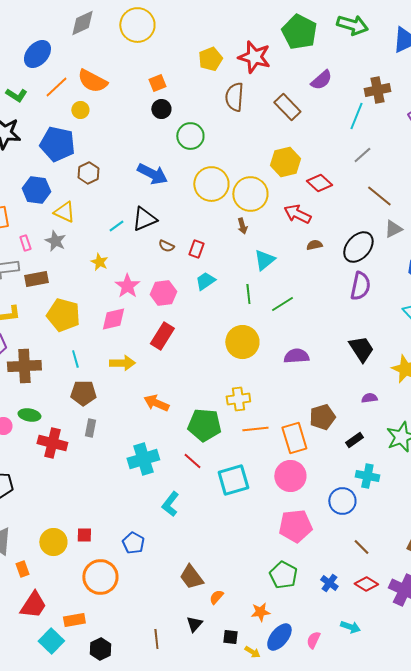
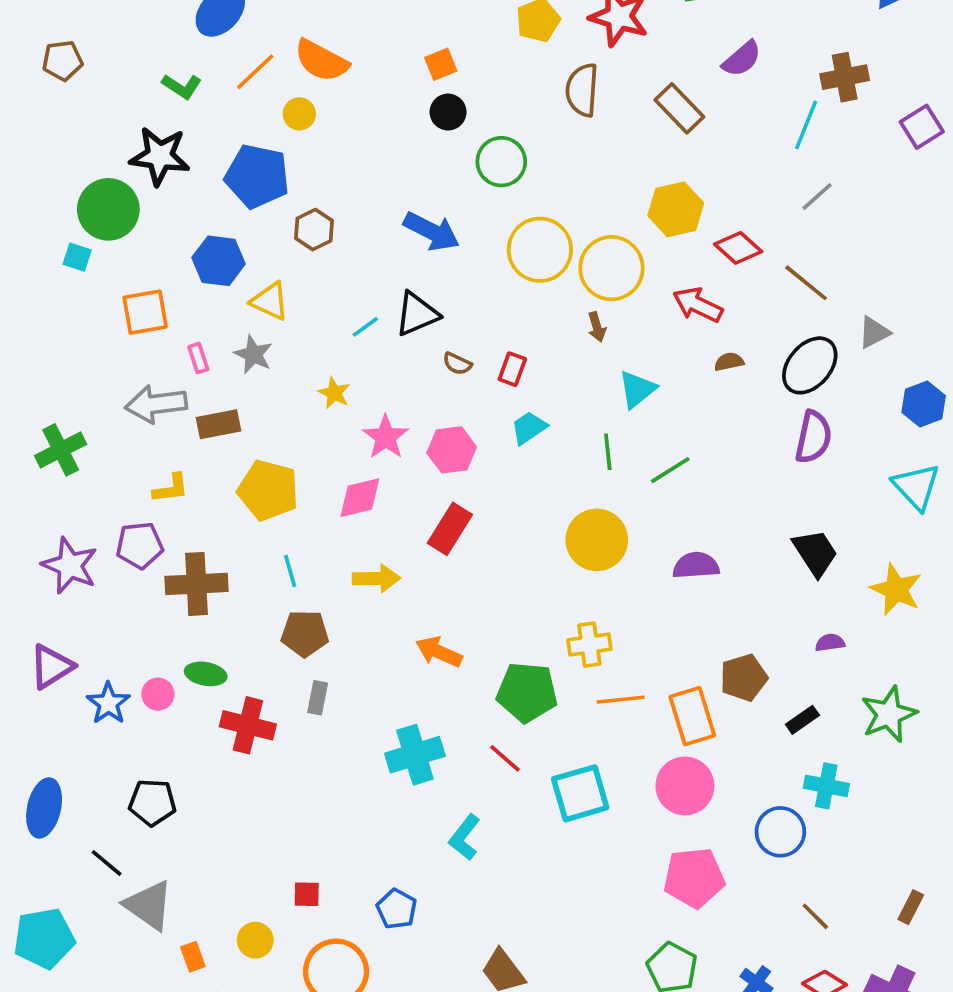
brown line: (379, 196) -> (806, 283), moved
yellow circle: (53, 542) -> (255, 940), moved, size x0.7

